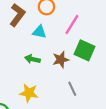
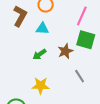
pink line: (72, 25) -> (82, 16), moved
green arrow: (32, 59) -> (39, 54), turned -40

